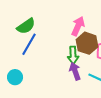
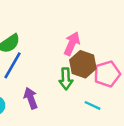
purple arrow: (75, 71) -> (31, 98), moved

